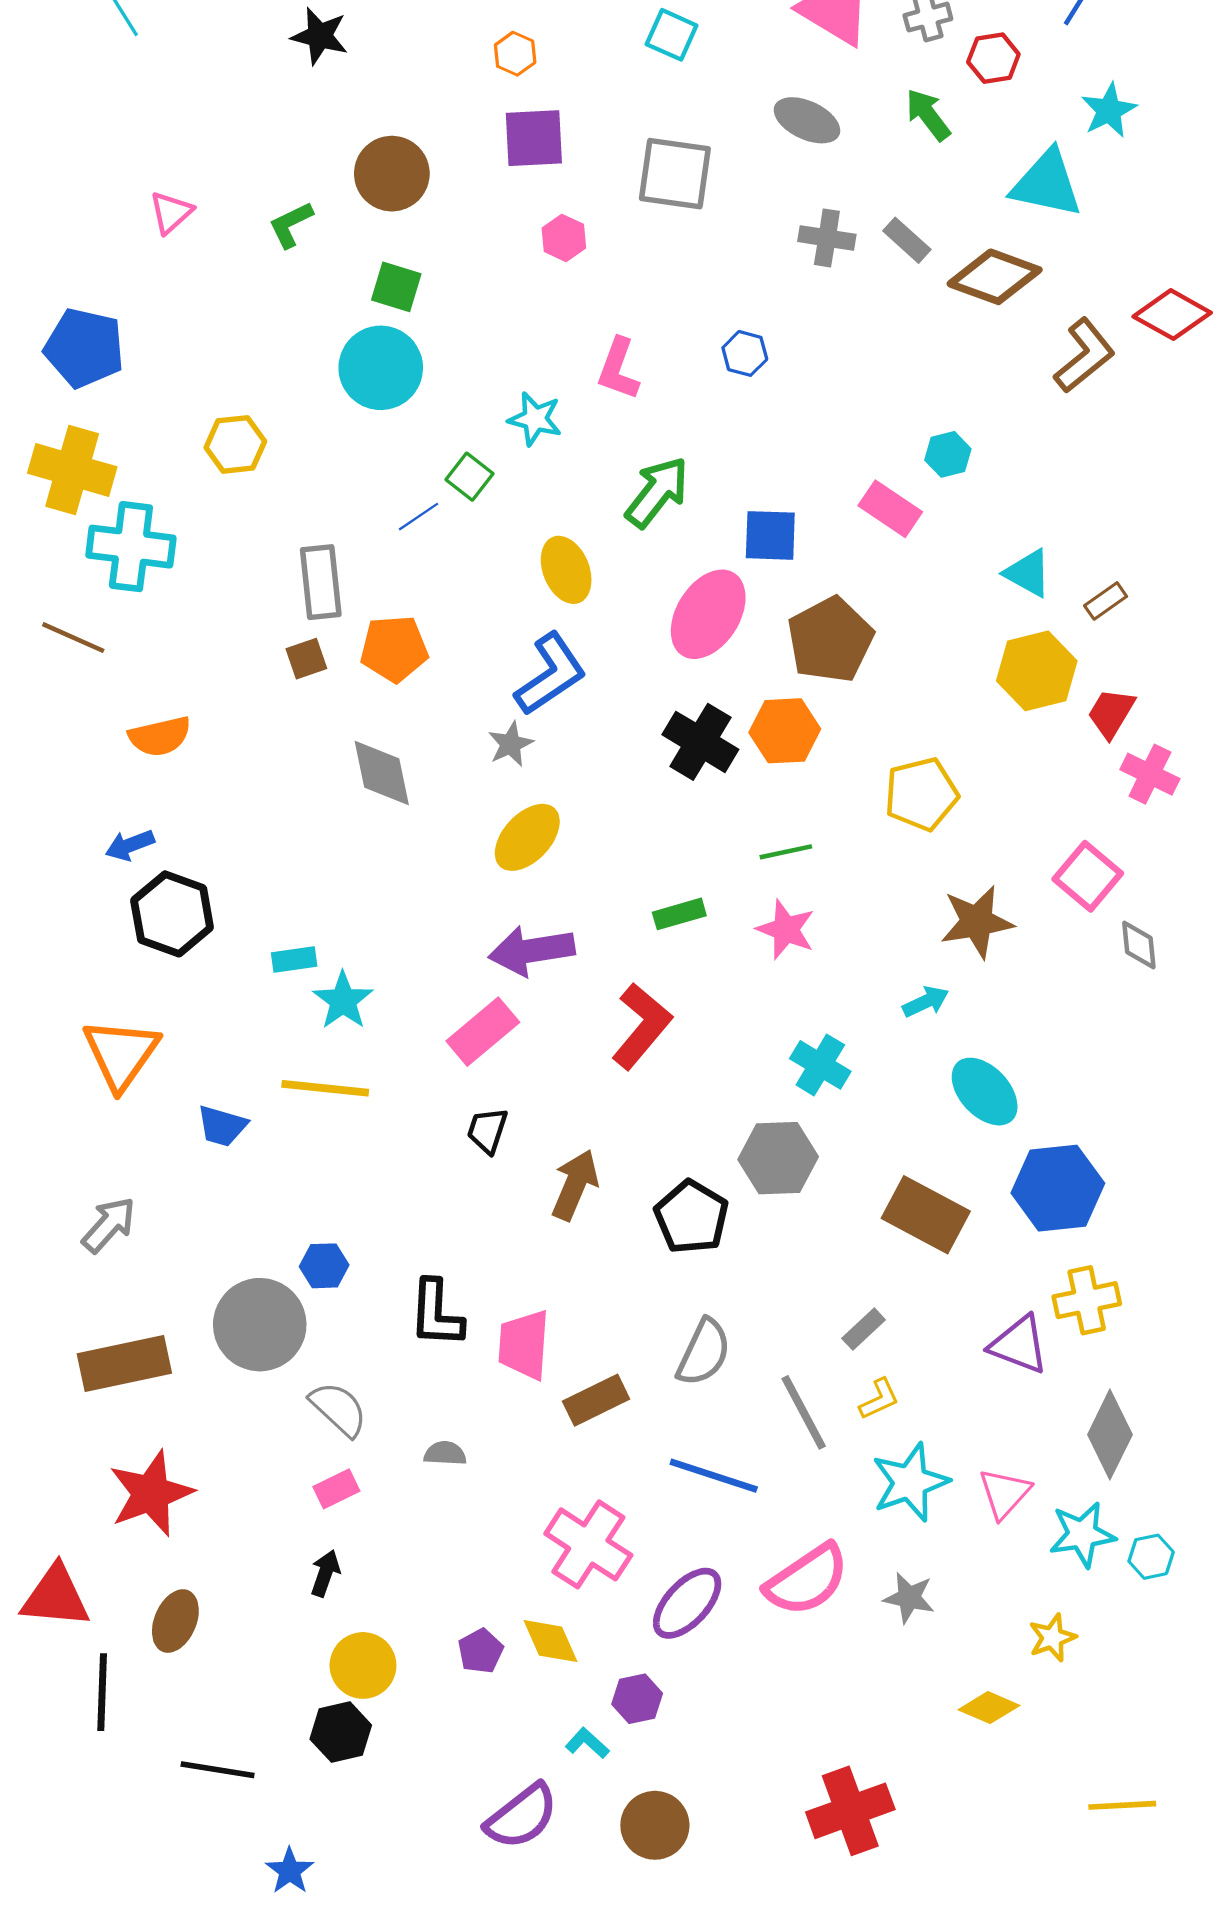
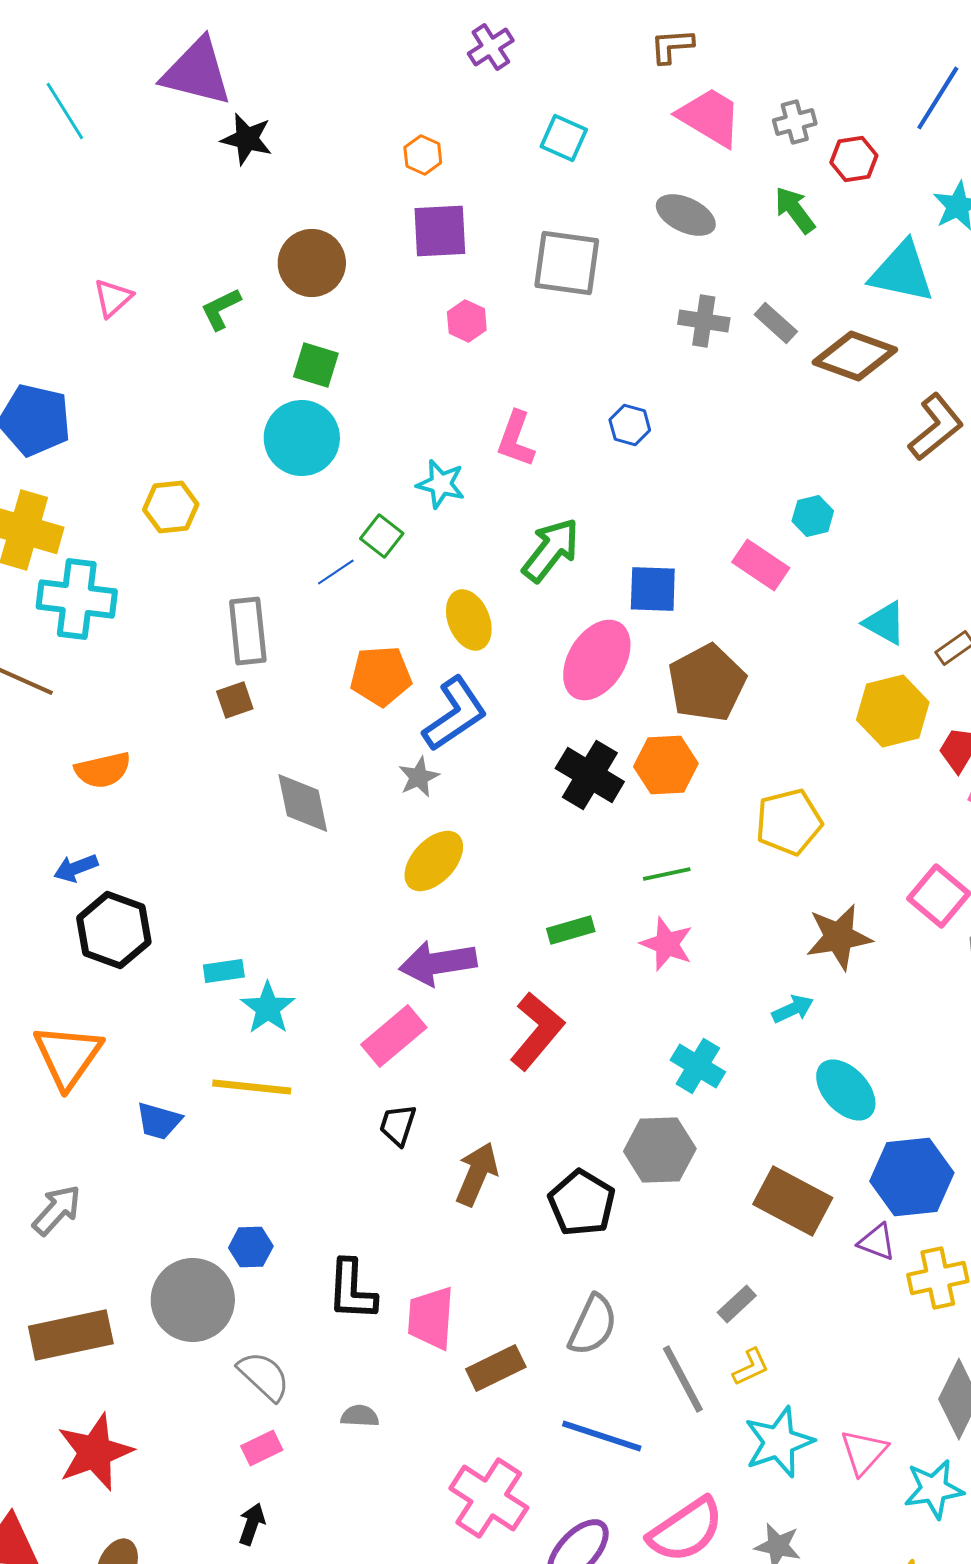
orange pentagon: (394, 649) -> (381, 676), moved
purple triangle: (1019, 1345) -> (877, 1242), moved, size x0.7

